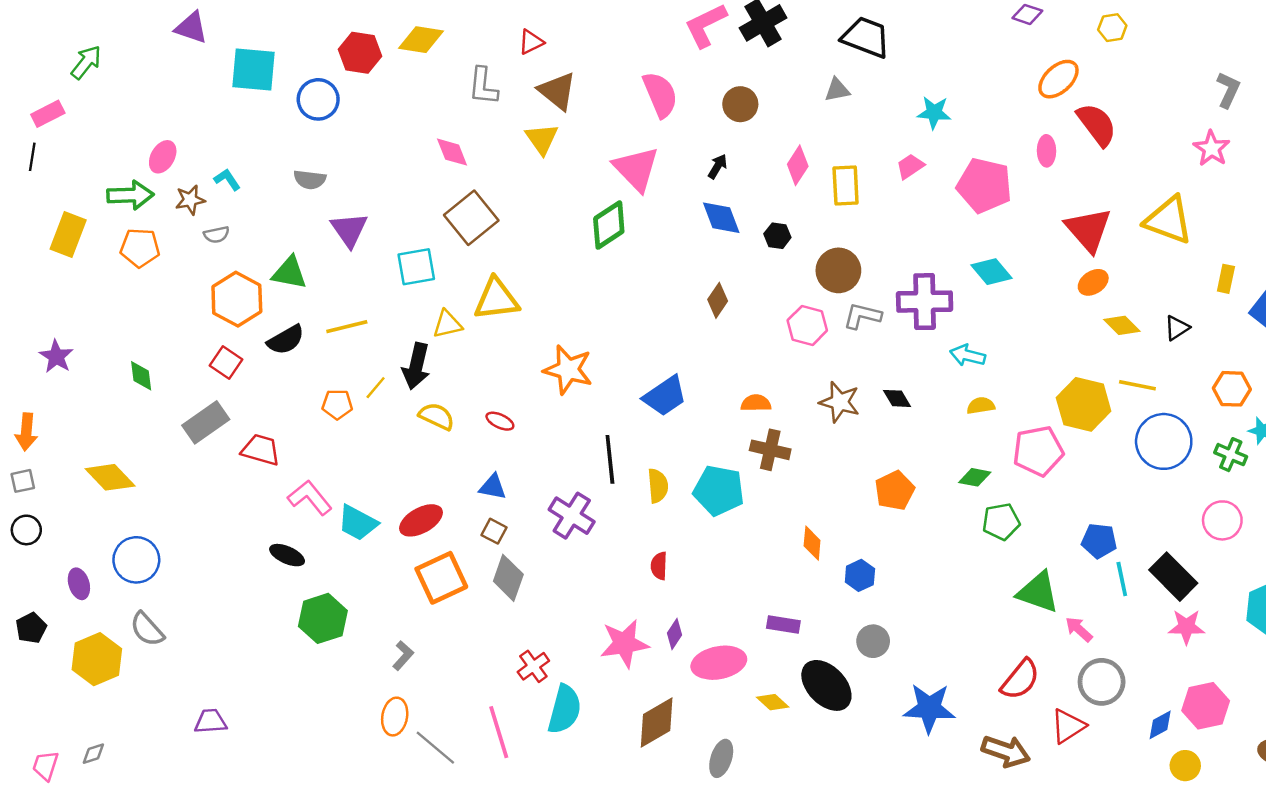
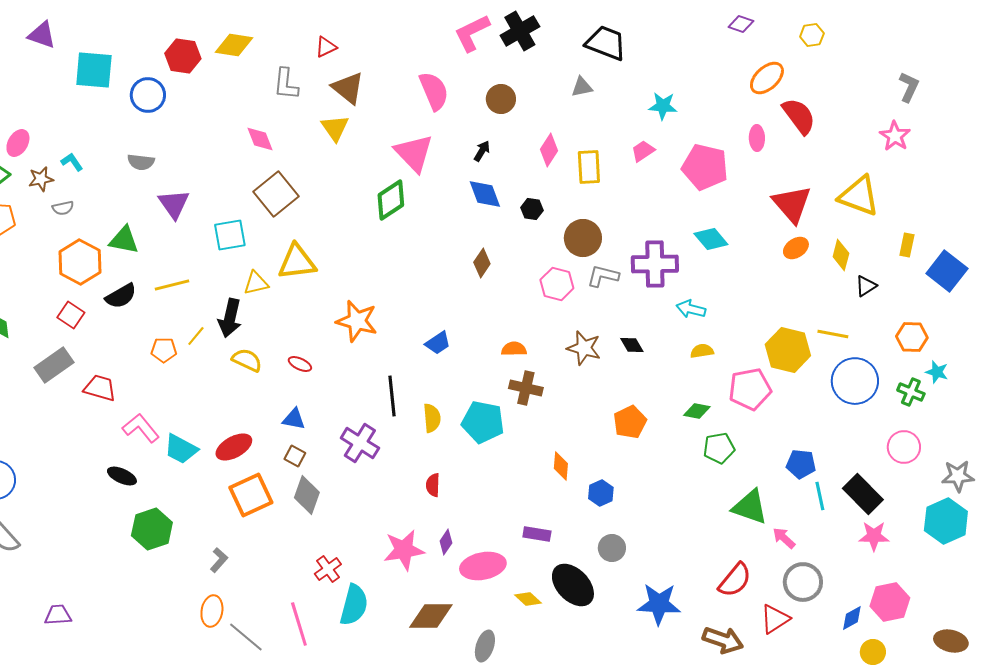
yellow diamond: (1122, 325) -> (841, 255), moved, turned 60
blue trapezoid: (665, 396) -> (438, 343), size x0.7
brown diamond: (657, 723) -> (431, 616), turned 30

